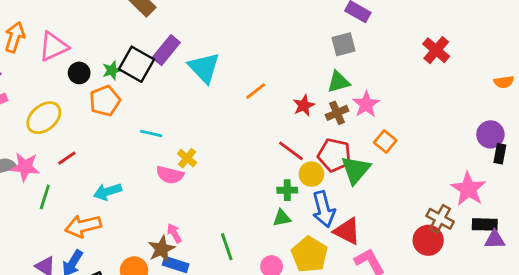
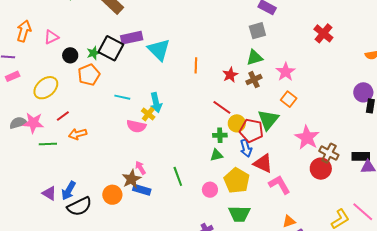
pink triangle: (53, 46) -> (51, 37), size x0.7
purple rectangle: (166, 50) -> (132, 38), turned 40
orange line: (256, 91) -> (196, 65), turned -49
pink star: (366, 104) -> (286, 72), moved
red pentagon: (334, 155) -> (251, 130), moved
pink star: (468, 189) -> (307, 137), moved
cyan arrow: (108, 192) -> (156, 103), moved, turned -84
green line: (45, 197) -> (48, 144), turned 72
blue arrow: (324, 209) -> (246, 148), size x0.7
orange arrow: (83, 226) -> (78, 134), moved, size x0.7

